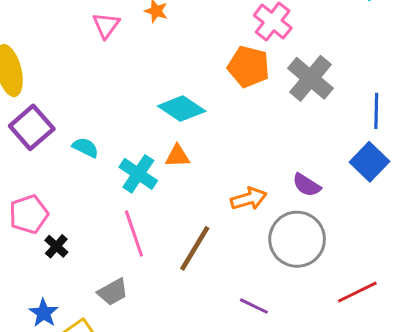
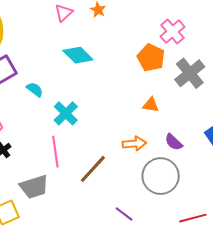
cyan diamond: (182, 109) -> (78, 55), moved
orange triangle: (177, 156) -> (151, 105), moved
gray trapezoid: (113, 292) -> (34, 187), size x1.4

